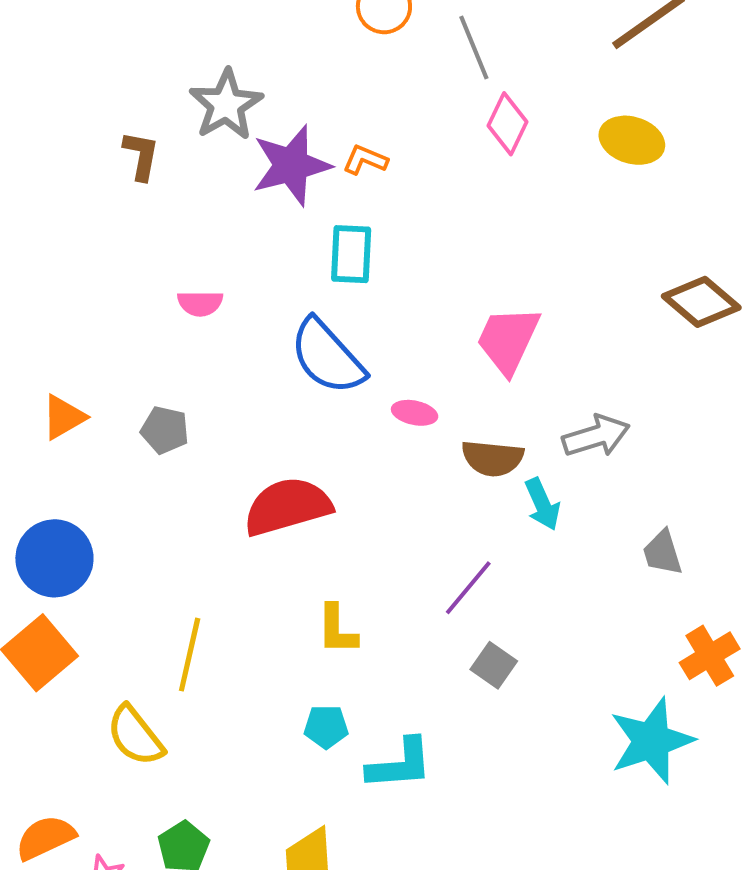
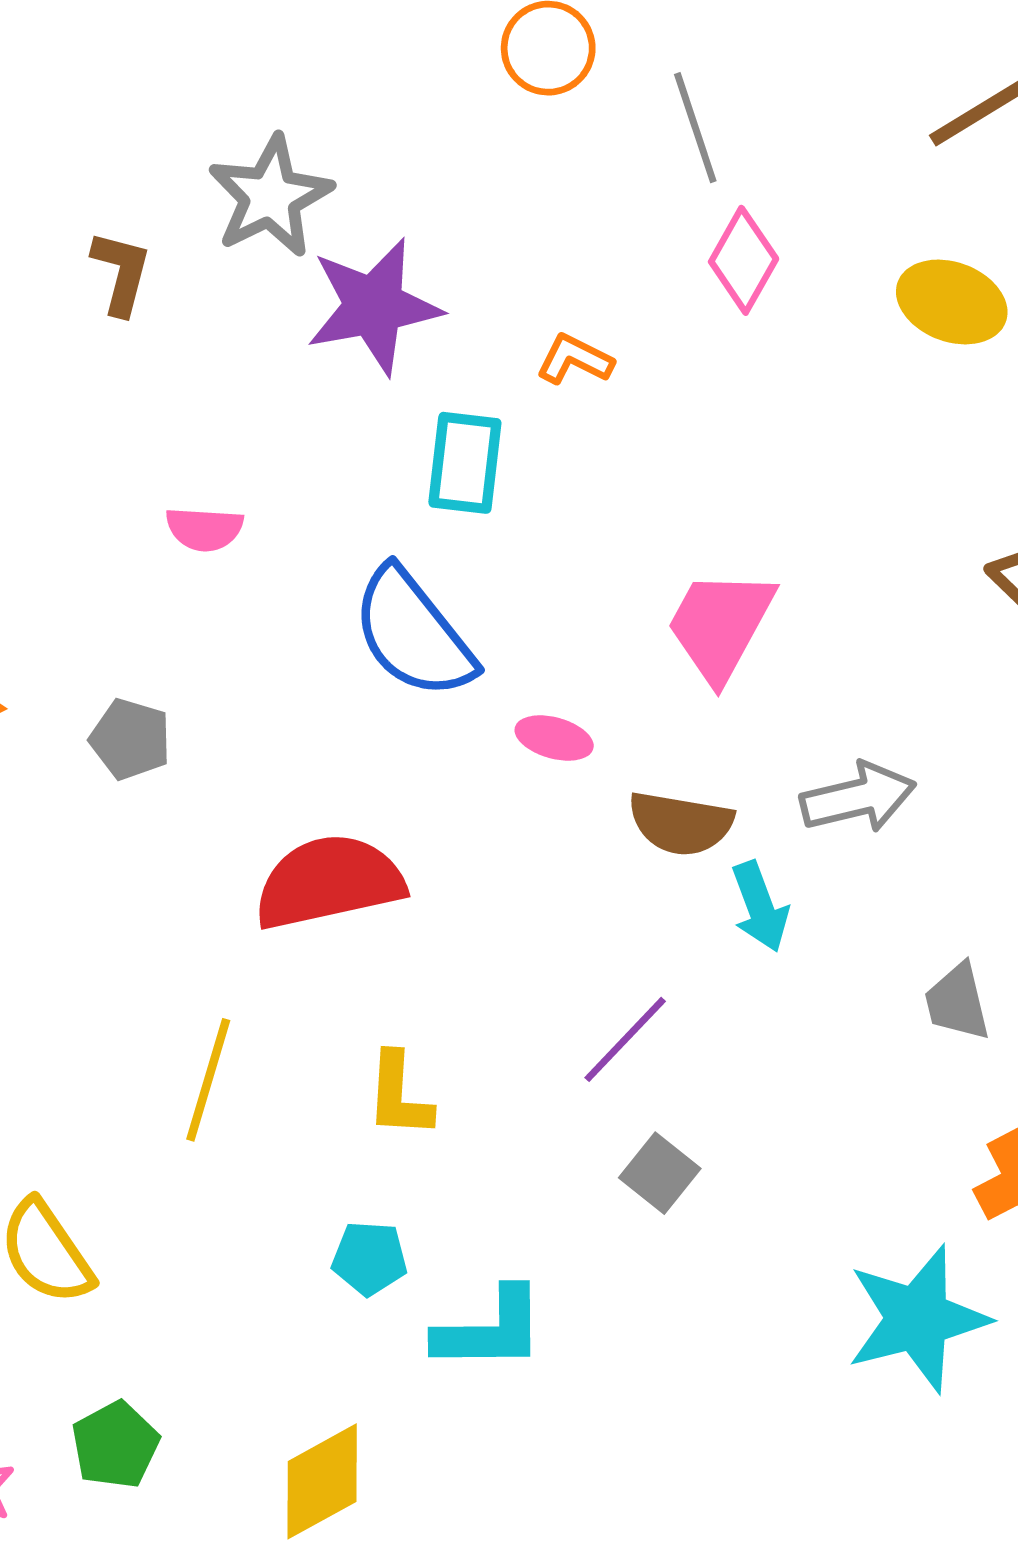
orange L-shape: (365, 160) -> (575, 359), moved
yellow line: (190, 655) -> (208, 1080), moved

